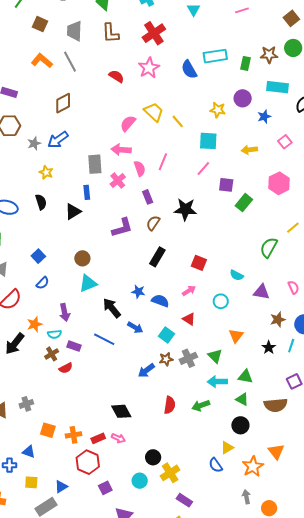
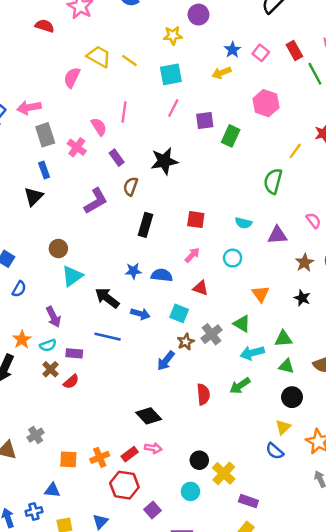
blue star: (264, 117) -> (232, 50), moved
pink arrow: (121, 150) -> (29, 107), moved

